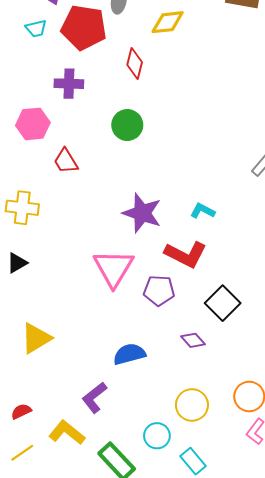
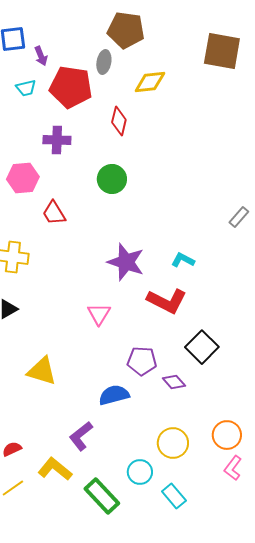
pink triangle: (113, 268) -> (99, 314), size x0.6
purple pentagon: (159, 290) -> (142, 361), moved
yellow triangle: (36, 338) -> (42, 371), moved, turned 48

